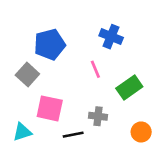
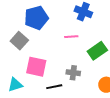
pink line: (95, 69) -> (71, 37), turned -72

